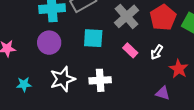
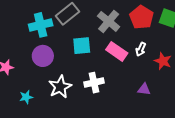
pink rectangle: (130, 50) -> (117, 51), size x1.5
purple triangle: (163, 93) -> (144, 89), moved

